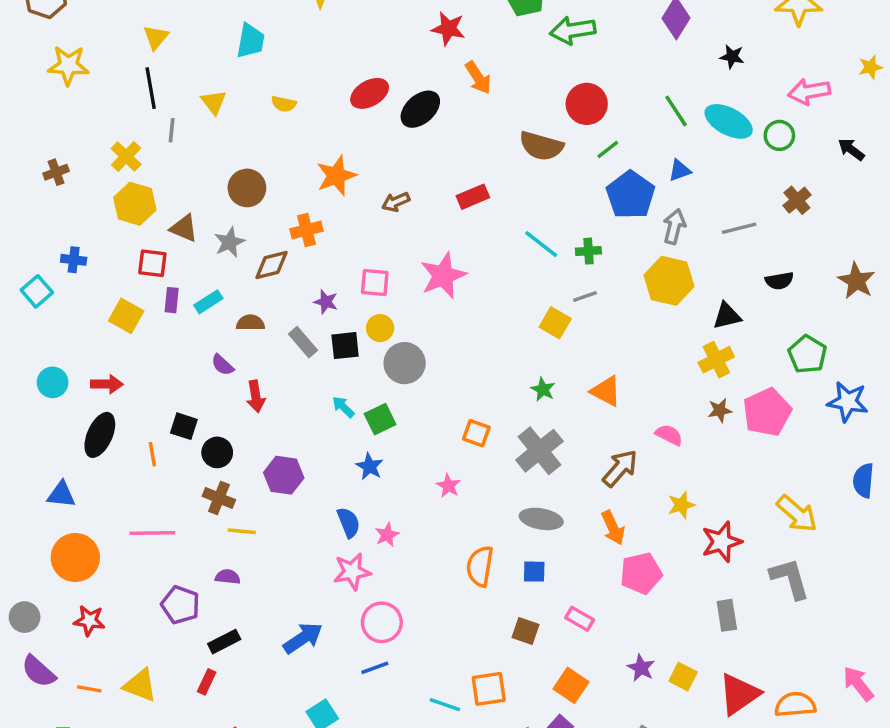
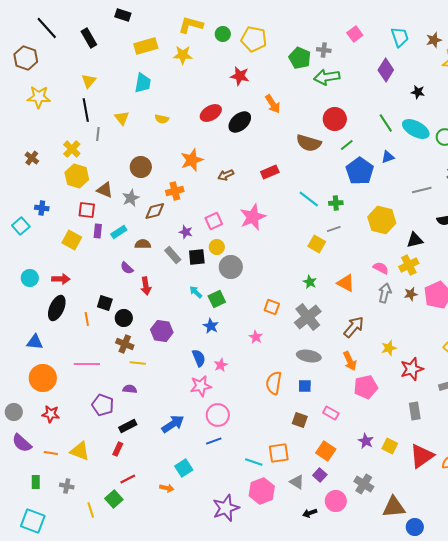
red star: (448, 29) -> (240, 76), moved
brown cross: (56, 172) -> (32, 158), turned -32
gray arrow: (674, 226) -> (385, 293), moved
pink square: (375, 283) -> (214, 221), turned -30
pink semicircle: (669, 435) -> (381, 268), moved

